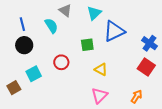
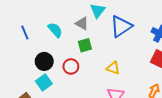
gray triangle: (65, 10) -> (82, 23), moved
black circle: (24, 45) -> (44, 61), moved
green square: (87, 45) -> (85, 45), moved

